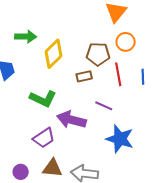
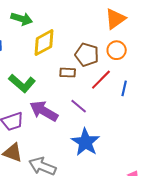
red line: (118, 74) -> (101, 80), turned 40

